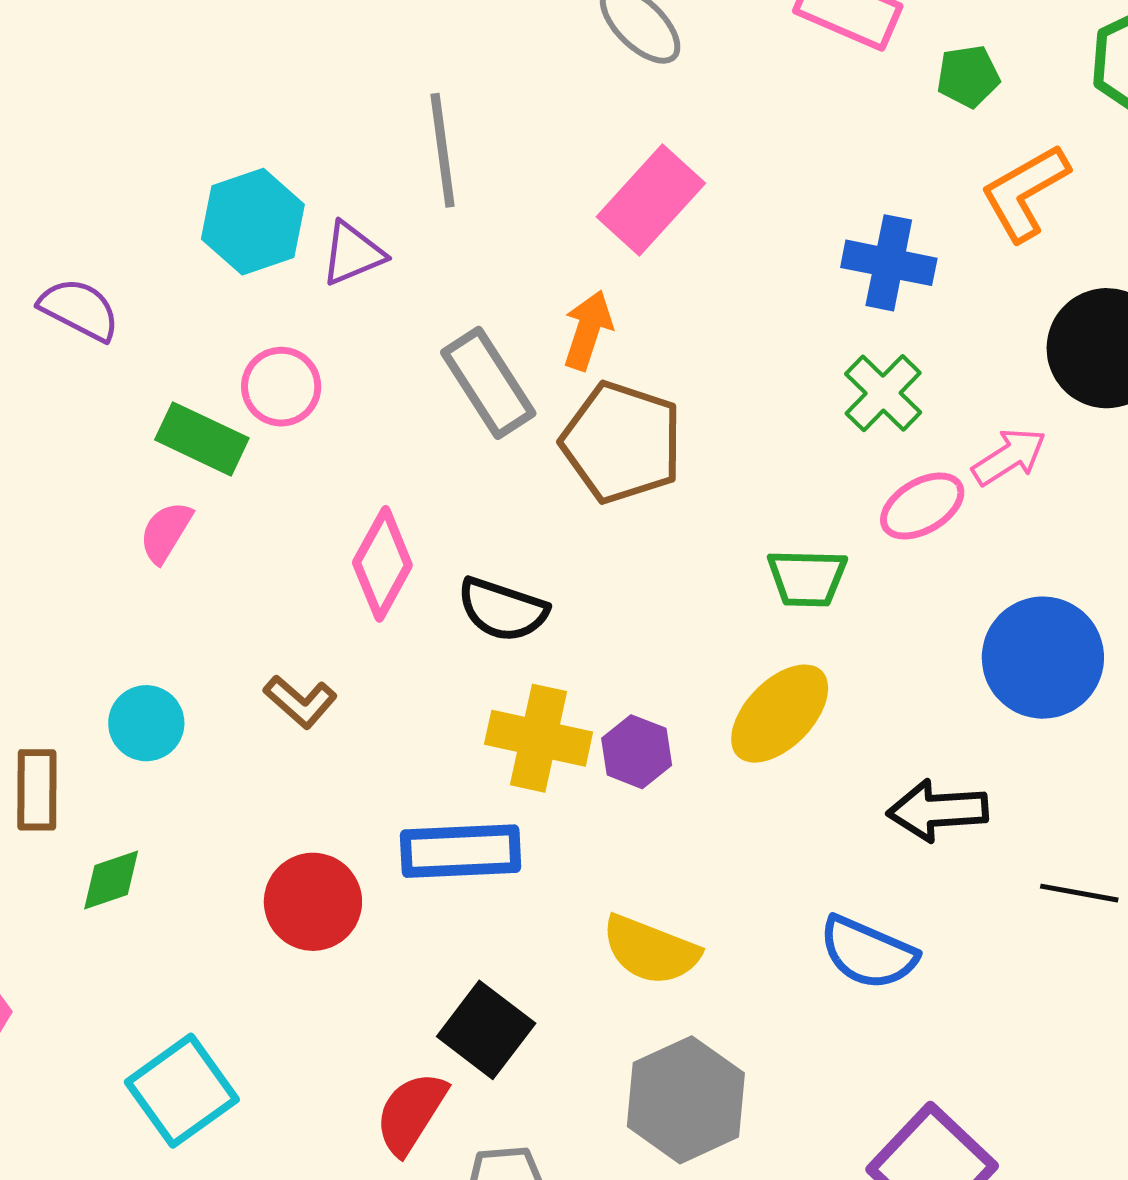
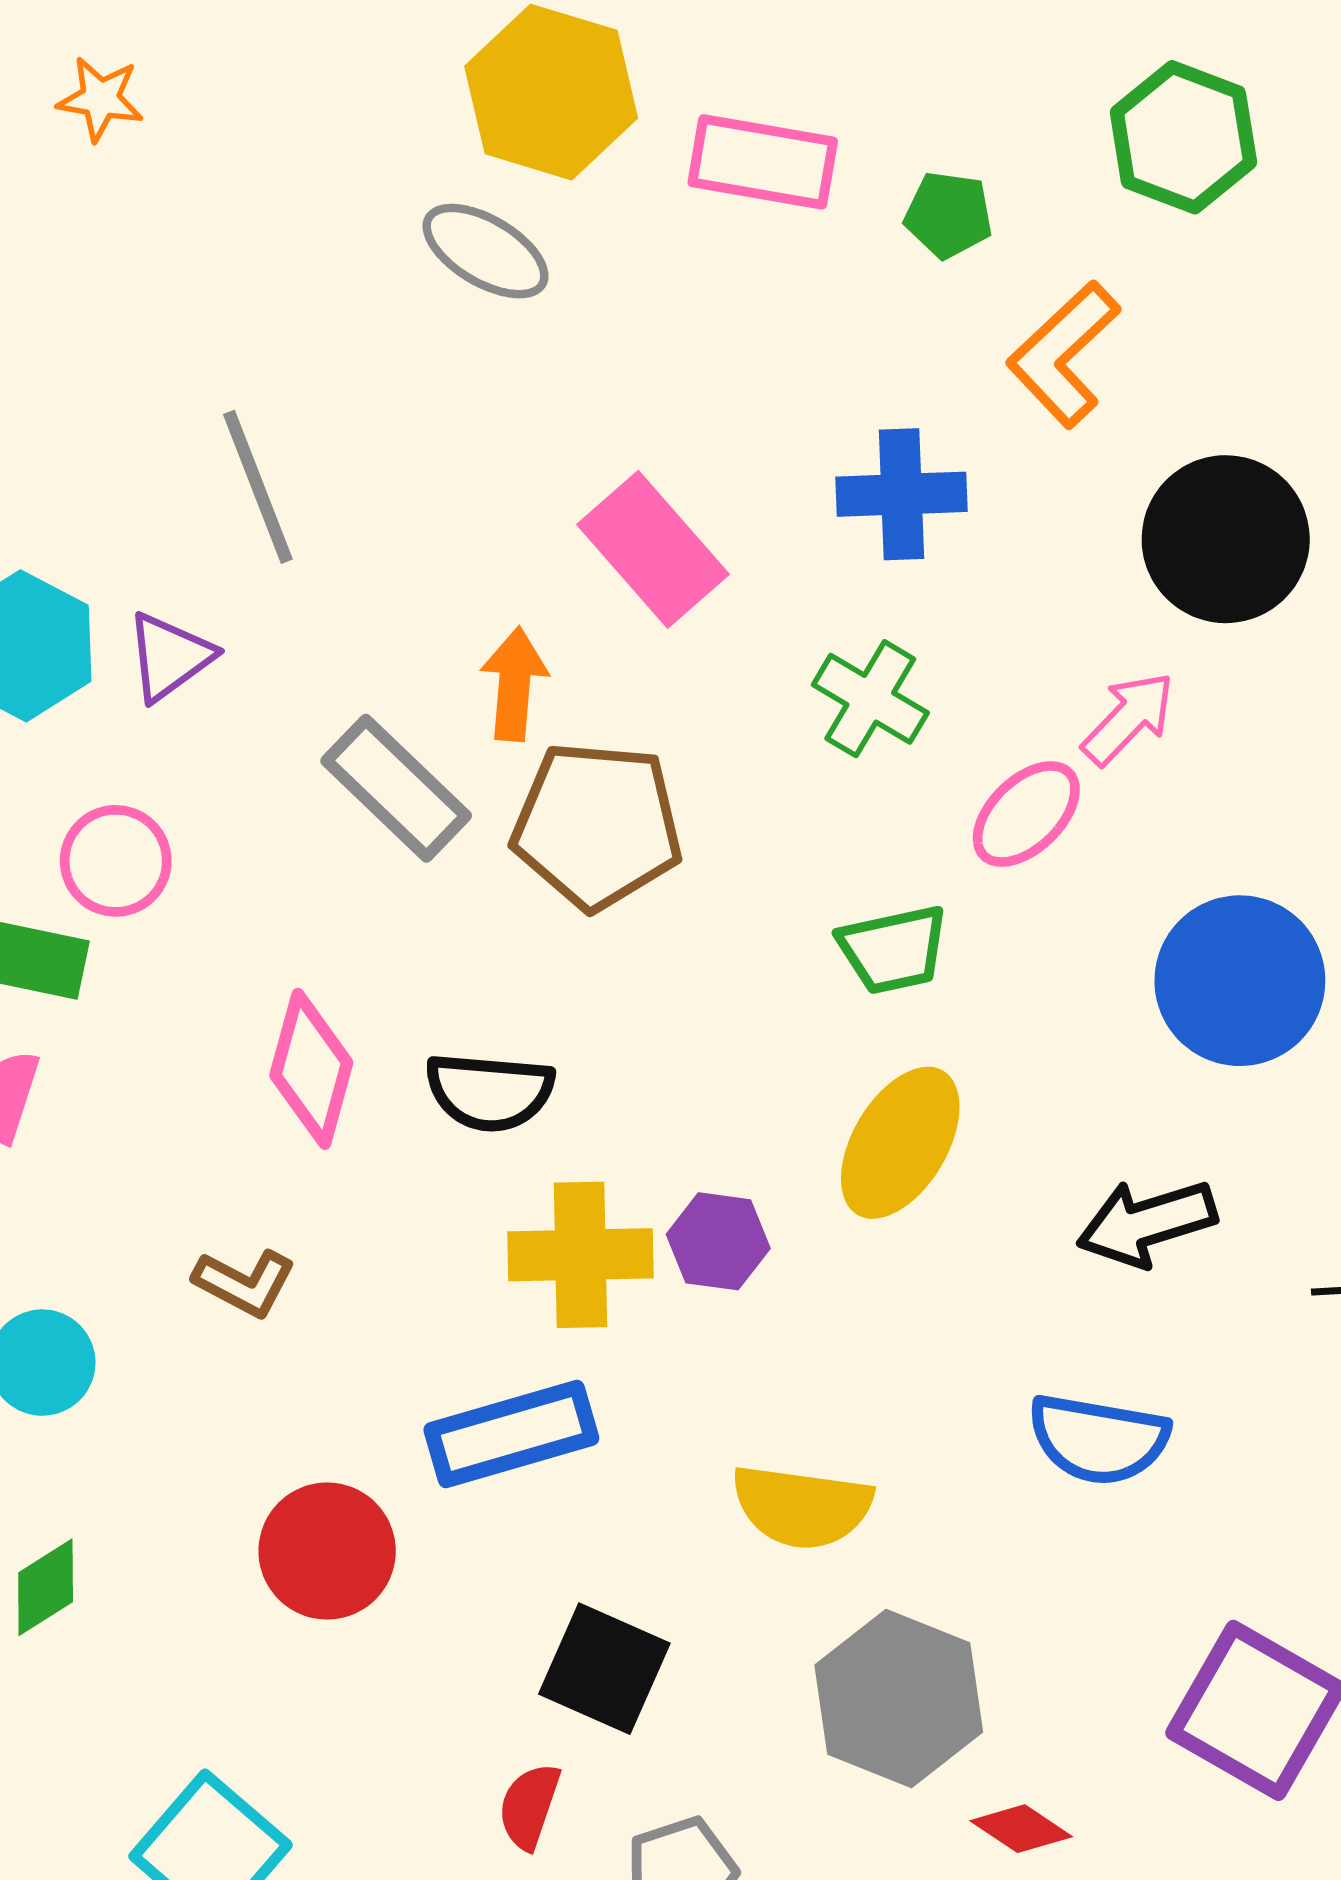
green pentagon: (968, 76) -> (949, 215), turned 30
pink rectangle: (651, 200) -> (653, 549), moved, turned -70
green cross: (883, 393) -> (870, 699), moved
red semicircle: (411, 1113) -> (529, 1806), size x0.7

